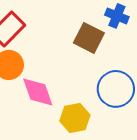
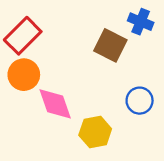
blue circle: (116, 89) -> (140, 101), size x0.7

